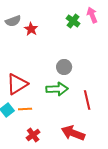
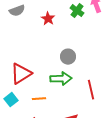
red star: (31, 29) -> (48, 19), moved
orange line: (25, 109) -> (39, 99), moved

